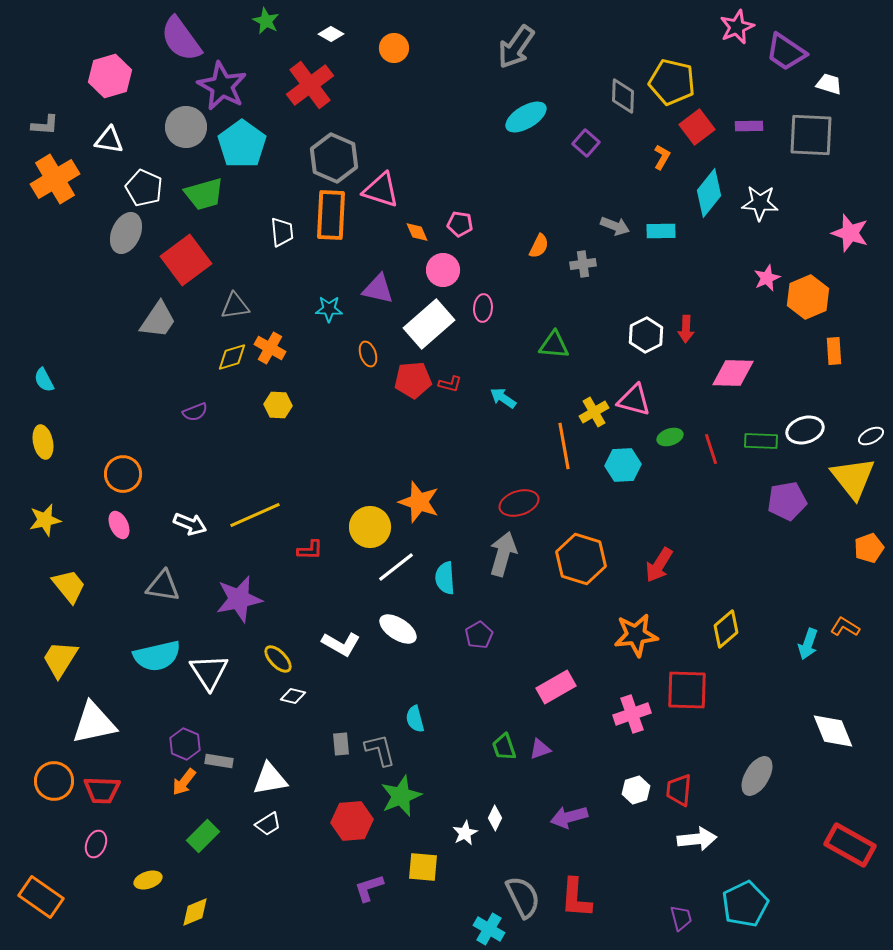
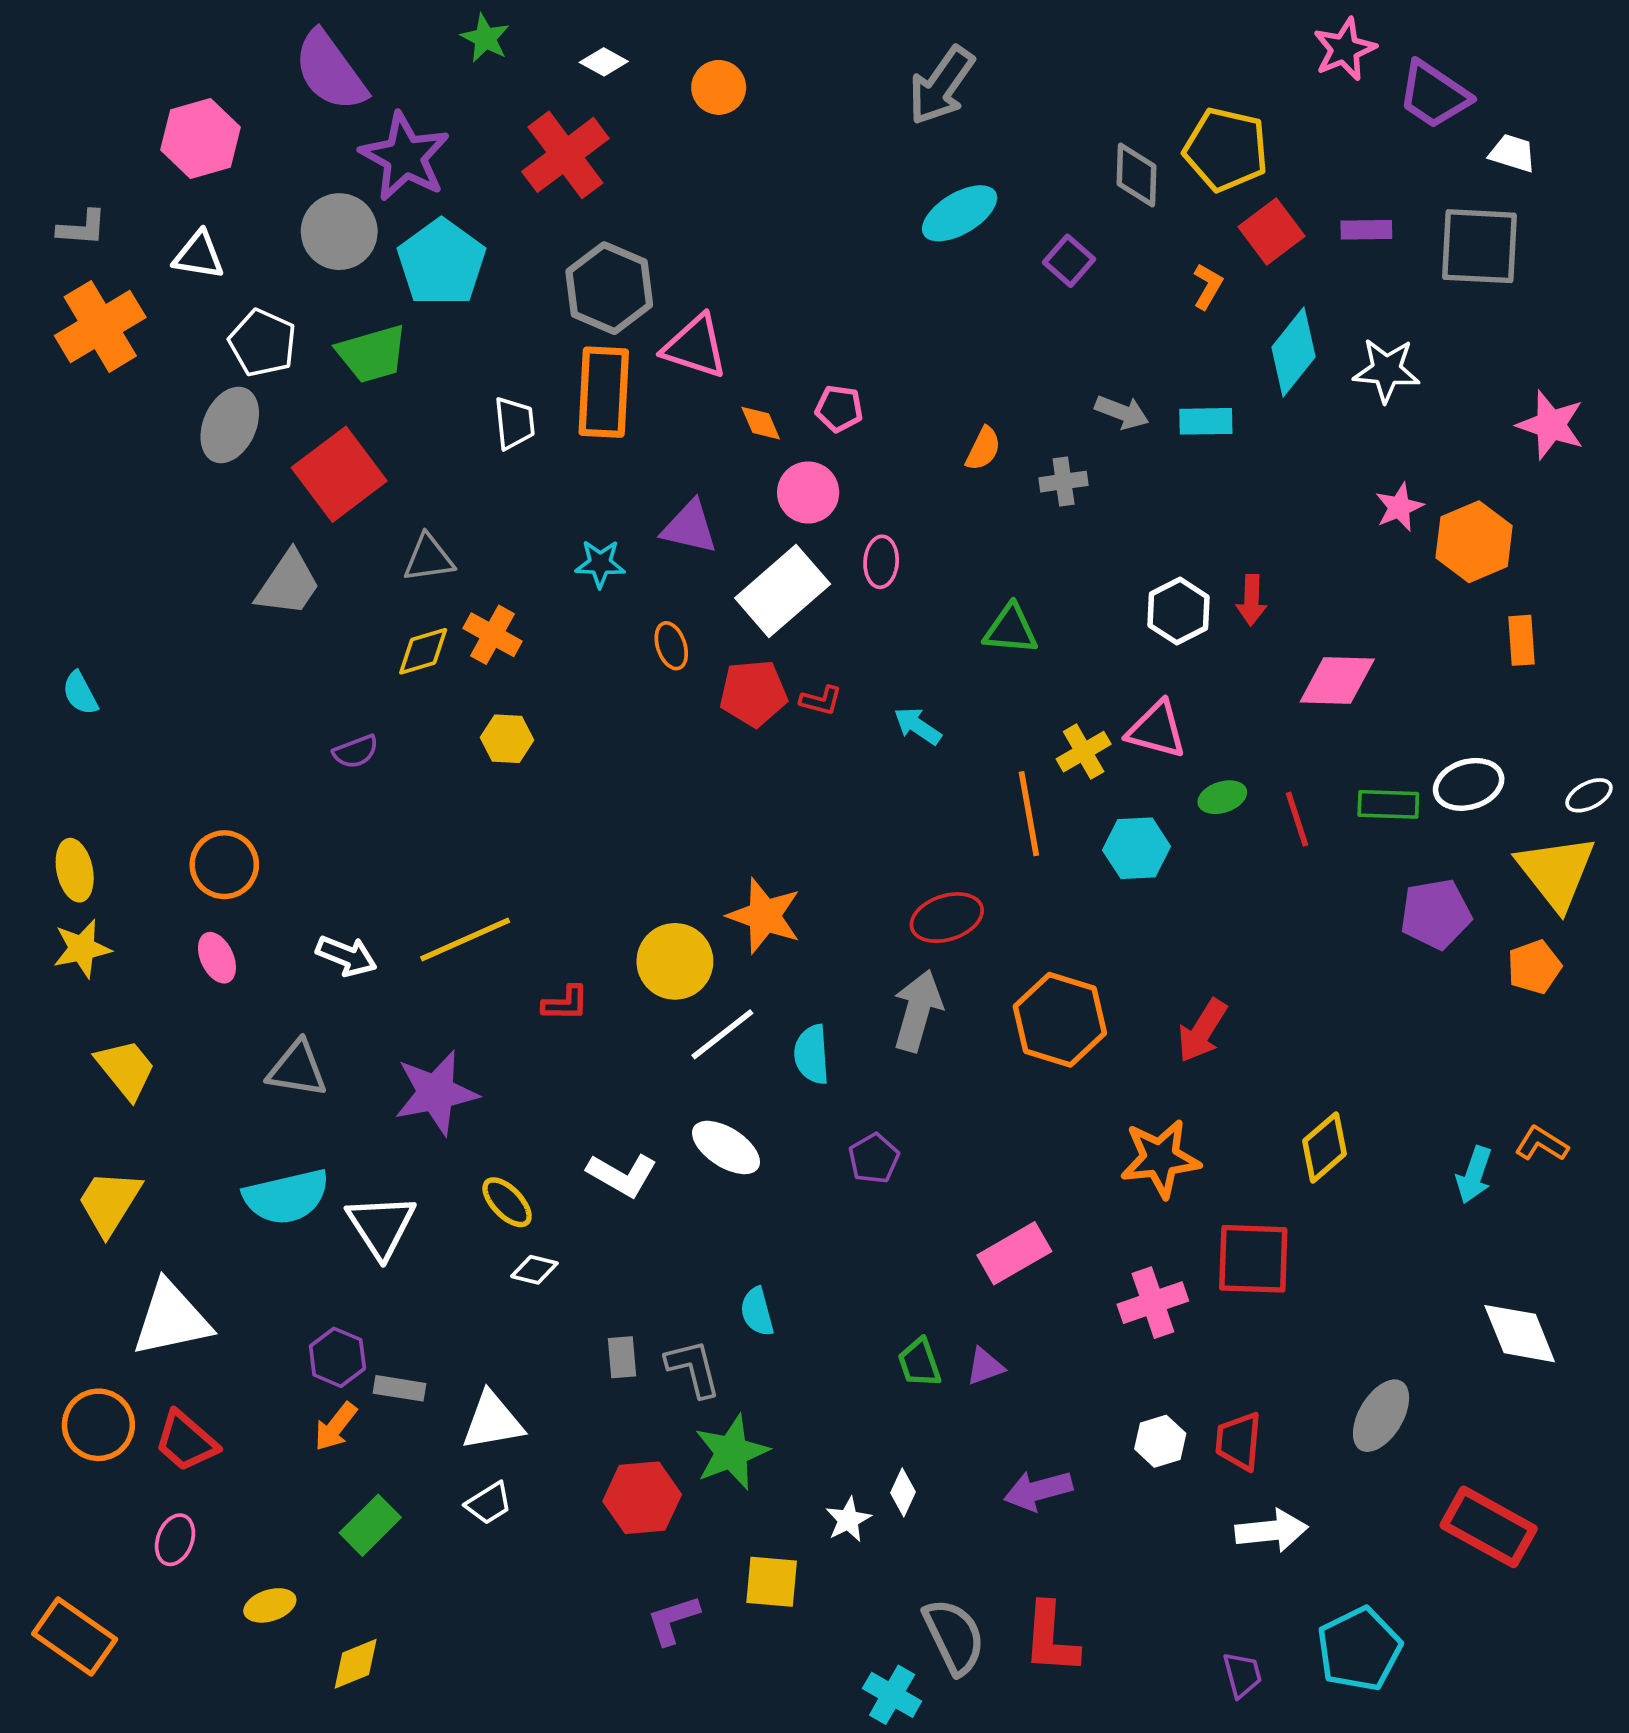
yellow ellipse: (43, 442) -> (75, 870), moved
orange pentagon: (869, 548) -> (1534, 967), moved
red trapezoid: (102, 790) -> (186, 1441), turned 39
red rectangle: (850, 845) -> (1489, 1527), moved

